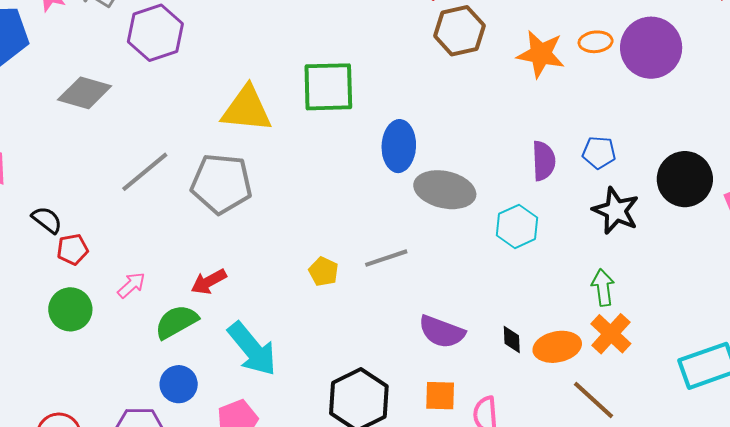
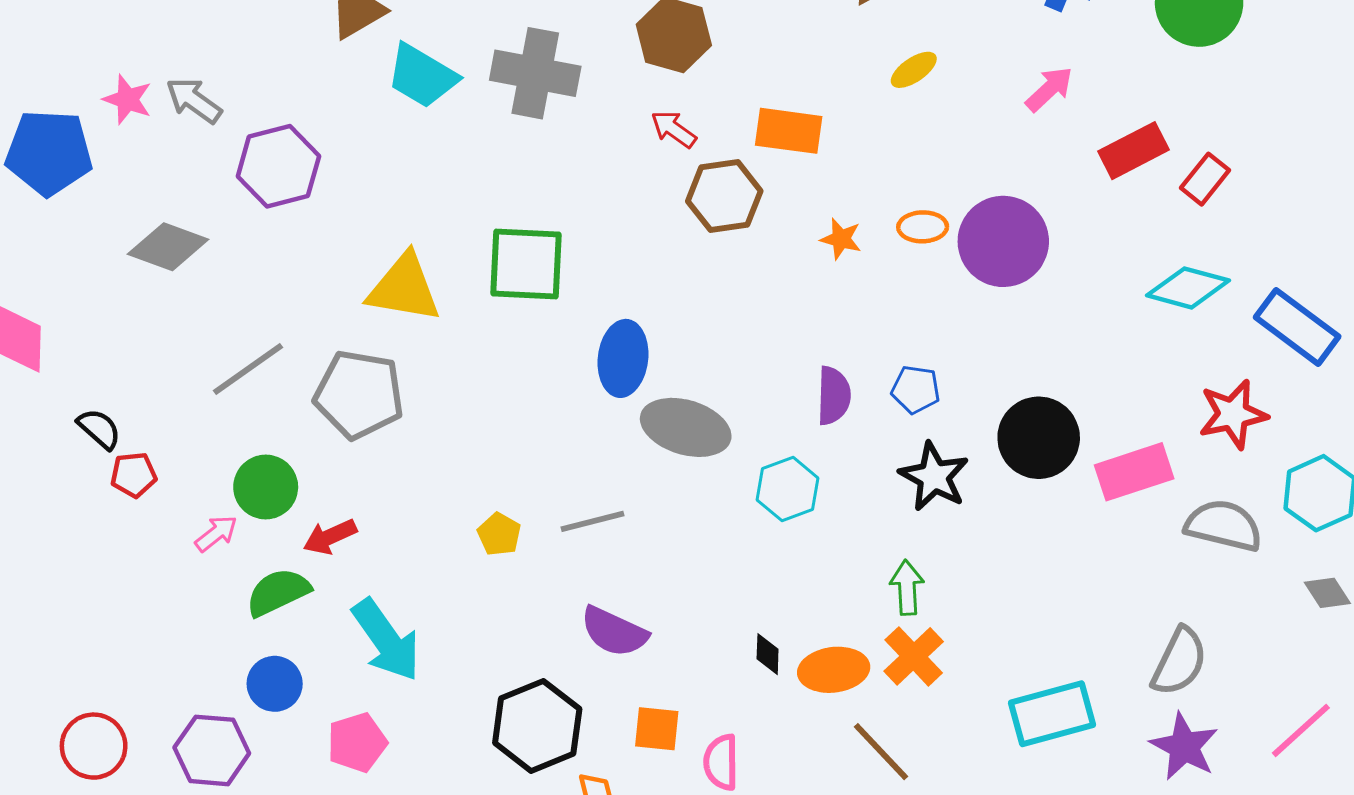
orange star: (541, 54) -> (841, 239), size x0.6
green circle: (70, 309) -> (266, 487), moved
purple semicircle: (442, 332) -> (614, 632), moved

